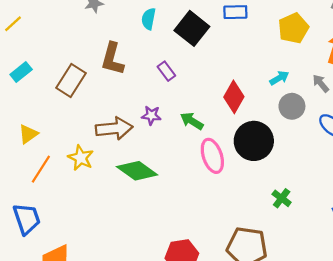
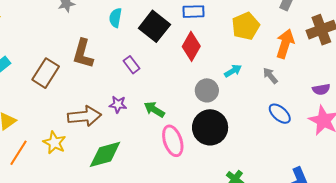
red diamond: (234, 97) -> (191, 46), moved
gray circle: (292, 106) -> (207, 90), moved
green diamond: (137, 171) -> (105, 154), turned -51

